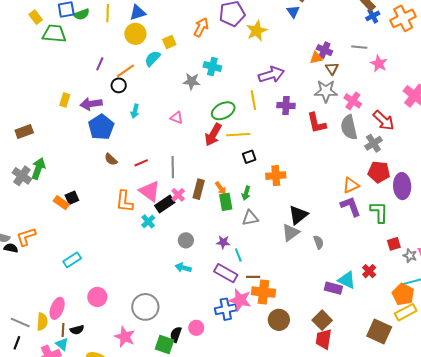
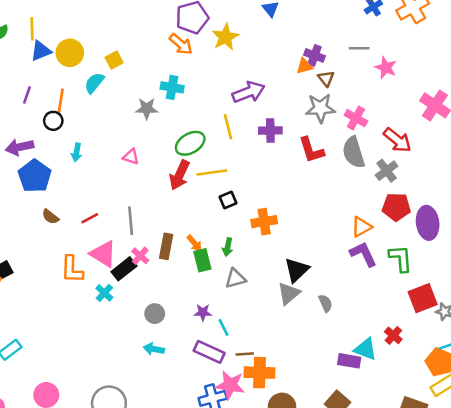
blue triangle: (138, 13) -> (41, 51), moved
orange arrow: (201, 27) -> (181, 44), moved, turned 108
orange line: (125, 71) -> (61, 101), turned -42
red square: (394, 244) -> (423, 298), size x1.6

